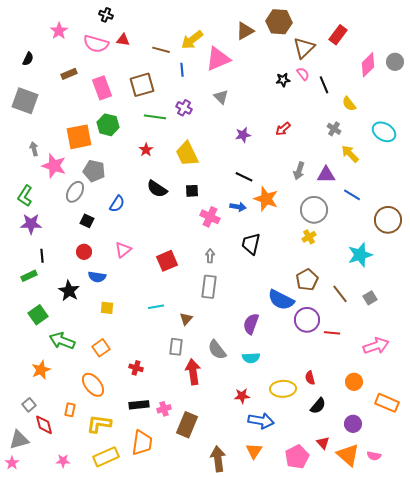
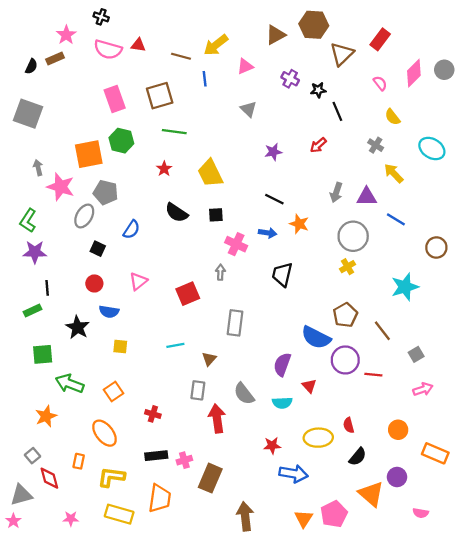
black cross: (106, 15) -> (101, 17), moved
pink triangle: (218, 59) -> (245, 66), size x0.6
brown rectangle: (69, 74) -> (55, 58), moved
pink semicircle: (303, 74) -> (380, 83), moved
black line: (324, 85) -> (337, 111), moved
purple cross: (184, 108) -> (290, 79), moved
orange star: (266, 199) -> (299, 224), size x0.7
brown circle: (388, 220) -> (436, 247), size x0.7
gray arrow: (210, 256) -> (220, 272), moved
gray square: (370, 298) -> (416, 354), moved
green square: (38, 315) -> (43, 354), turned 30
pink arrow: (376, 346) -> (423, 389), size x0.7
red triangle: (323, 443) -> (309, 386), moved
orange triangle: (254, 451) -> (304, 519), moved
orange triangle: (348, 455) -> (371, 494), moved
yellow rectangle: (106, 457) -> (119, 514), turned 40

